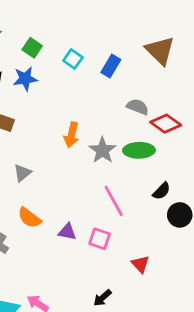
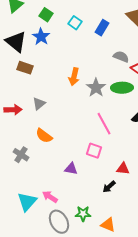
blue star: (25, 79) -> (41, 37), turned -30
purple triangle: (67, 232) -> (71, 169), moved
red triangle: (140, 264) -> (123, 169), turned -40
black arrow: (102, 298) -> (109, 187), moved

